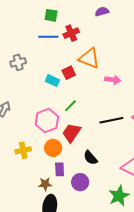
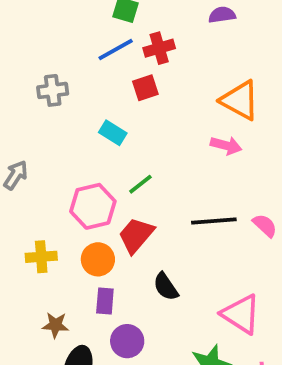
blue line: (48, 37) -> (116, 50), turned -36
orange triangle: (89, 58) -> (240, 100), moved
red square: (69, 73) -> (145, 88), moved
purple circle: (80, 182) -> (127, 341), moved
brown star: (45, 184) -> (55, 325), moved

